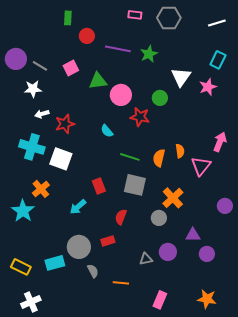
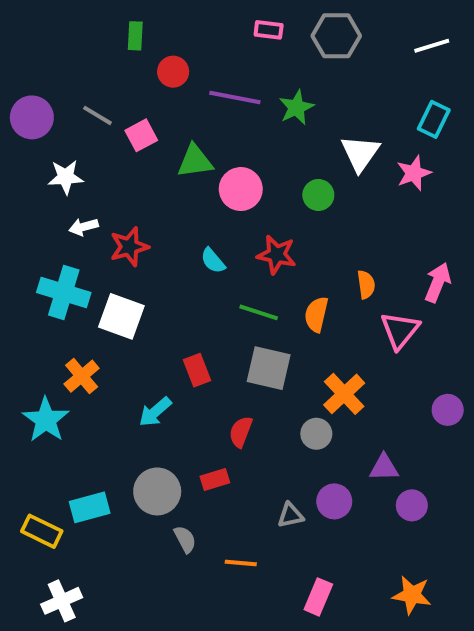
gray line: (40, 66) -> (97, 115), moved
red star: (140, 117) -> (277, 255), moved
orange semicircle: (180, 151) -> (366, 285), moved
cyan rectangle: (55, 263) -> (90, 507), moved

